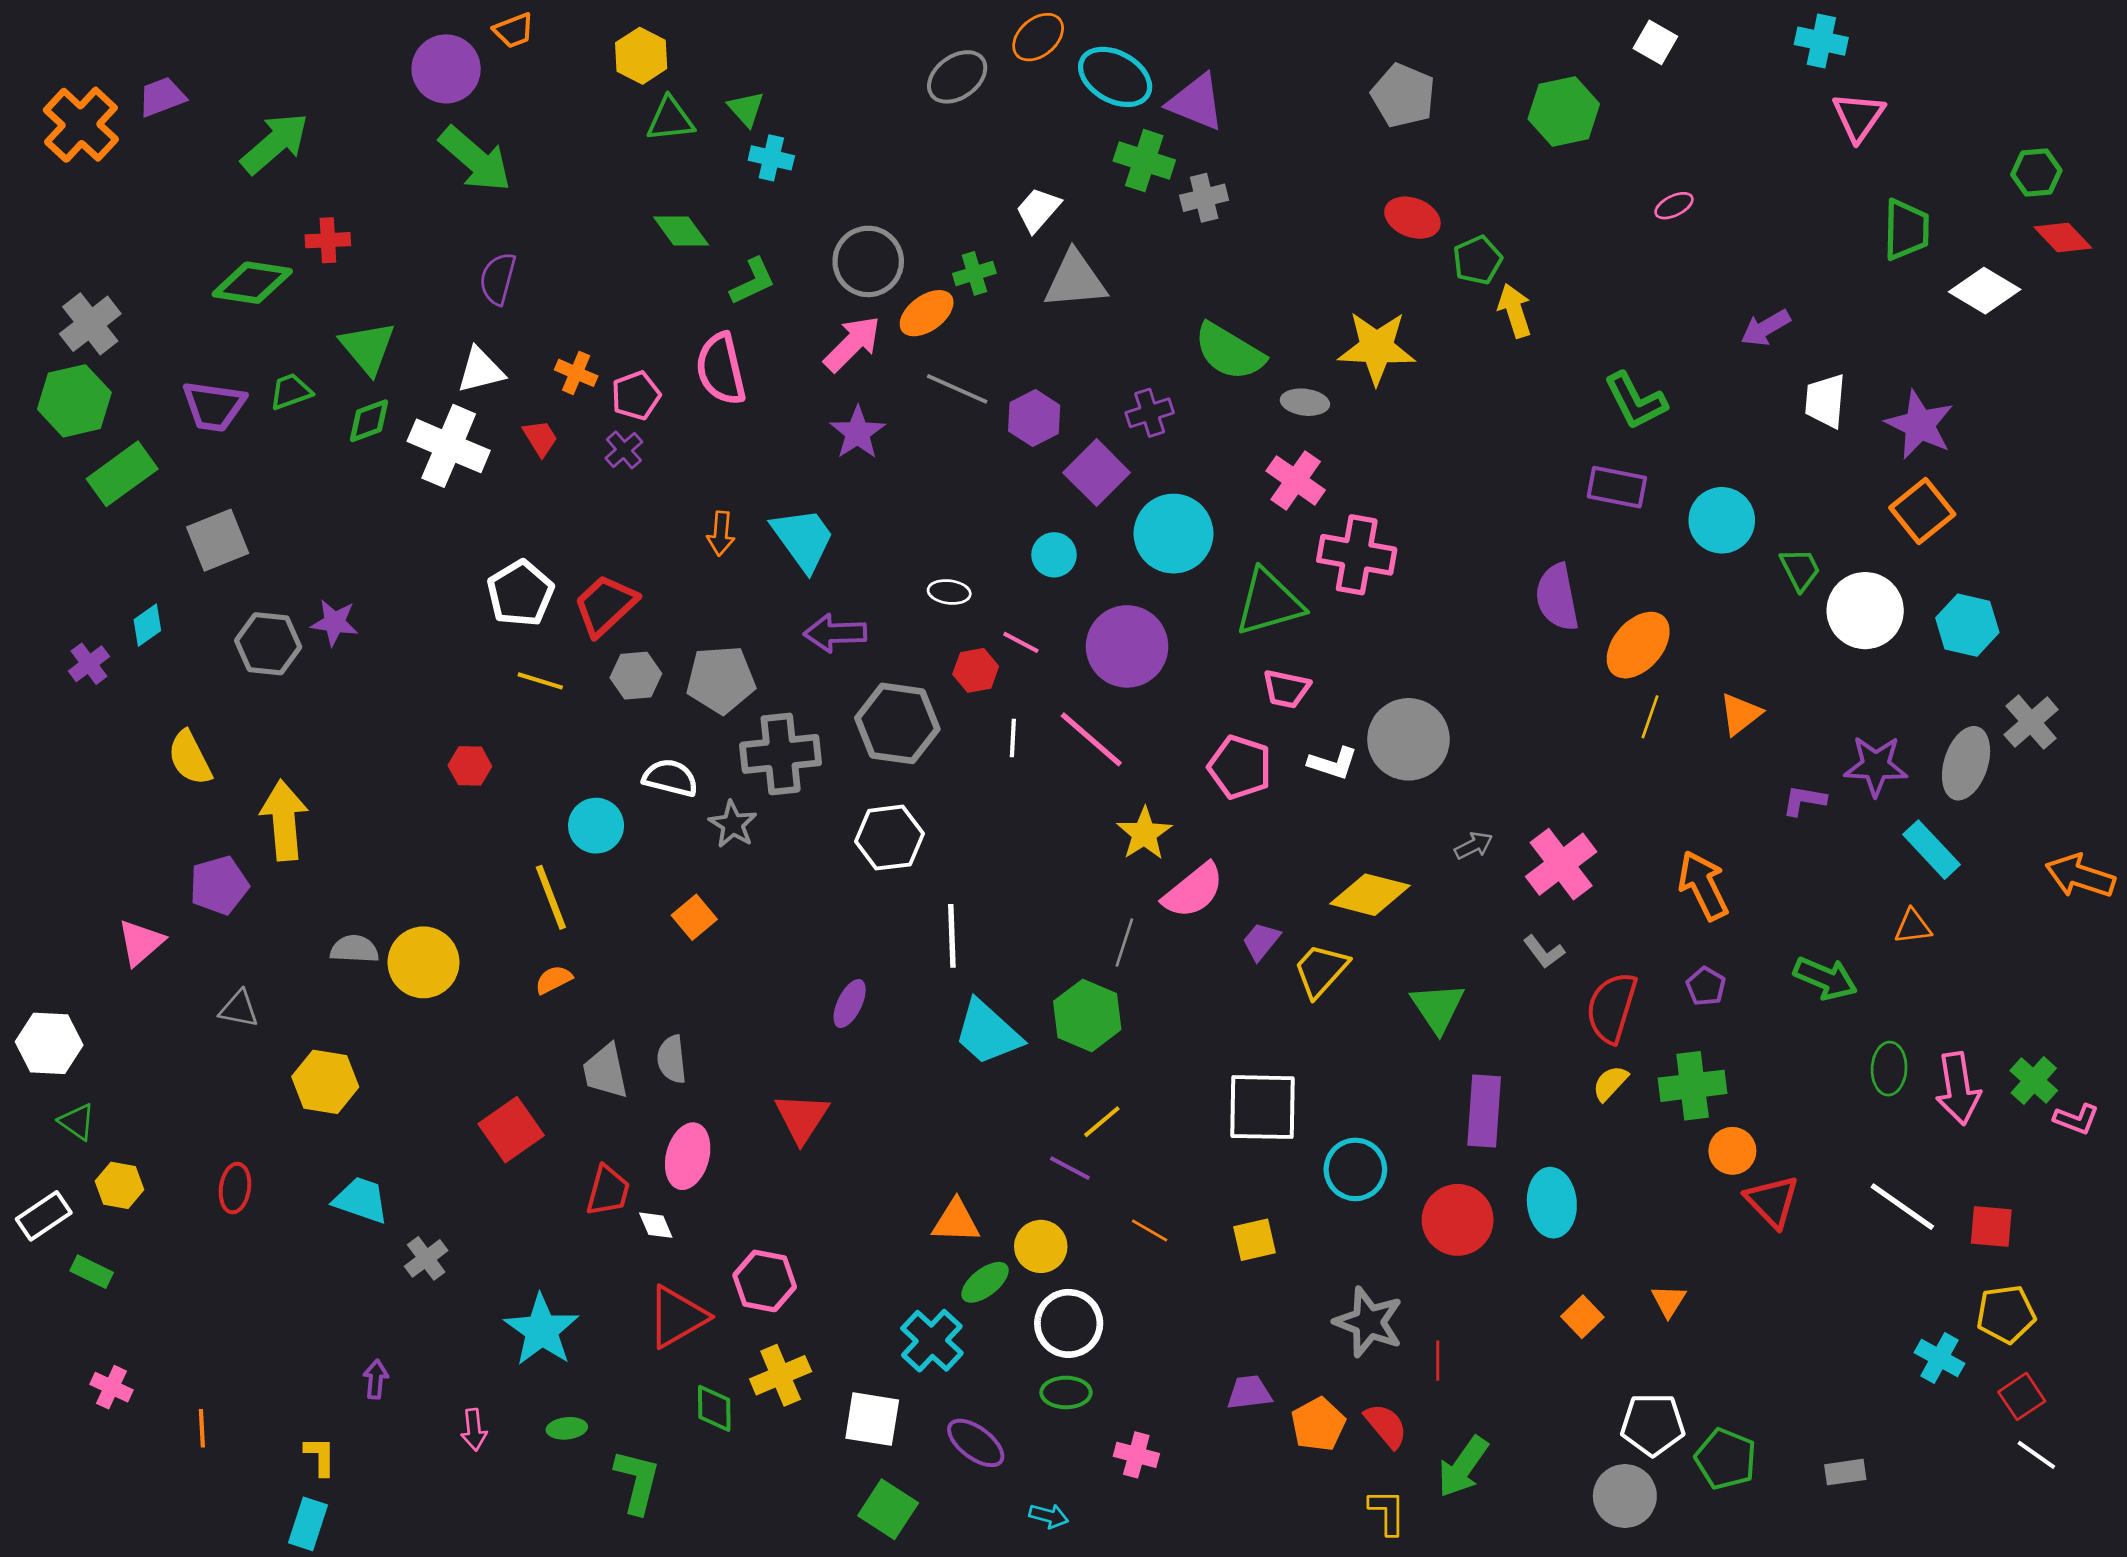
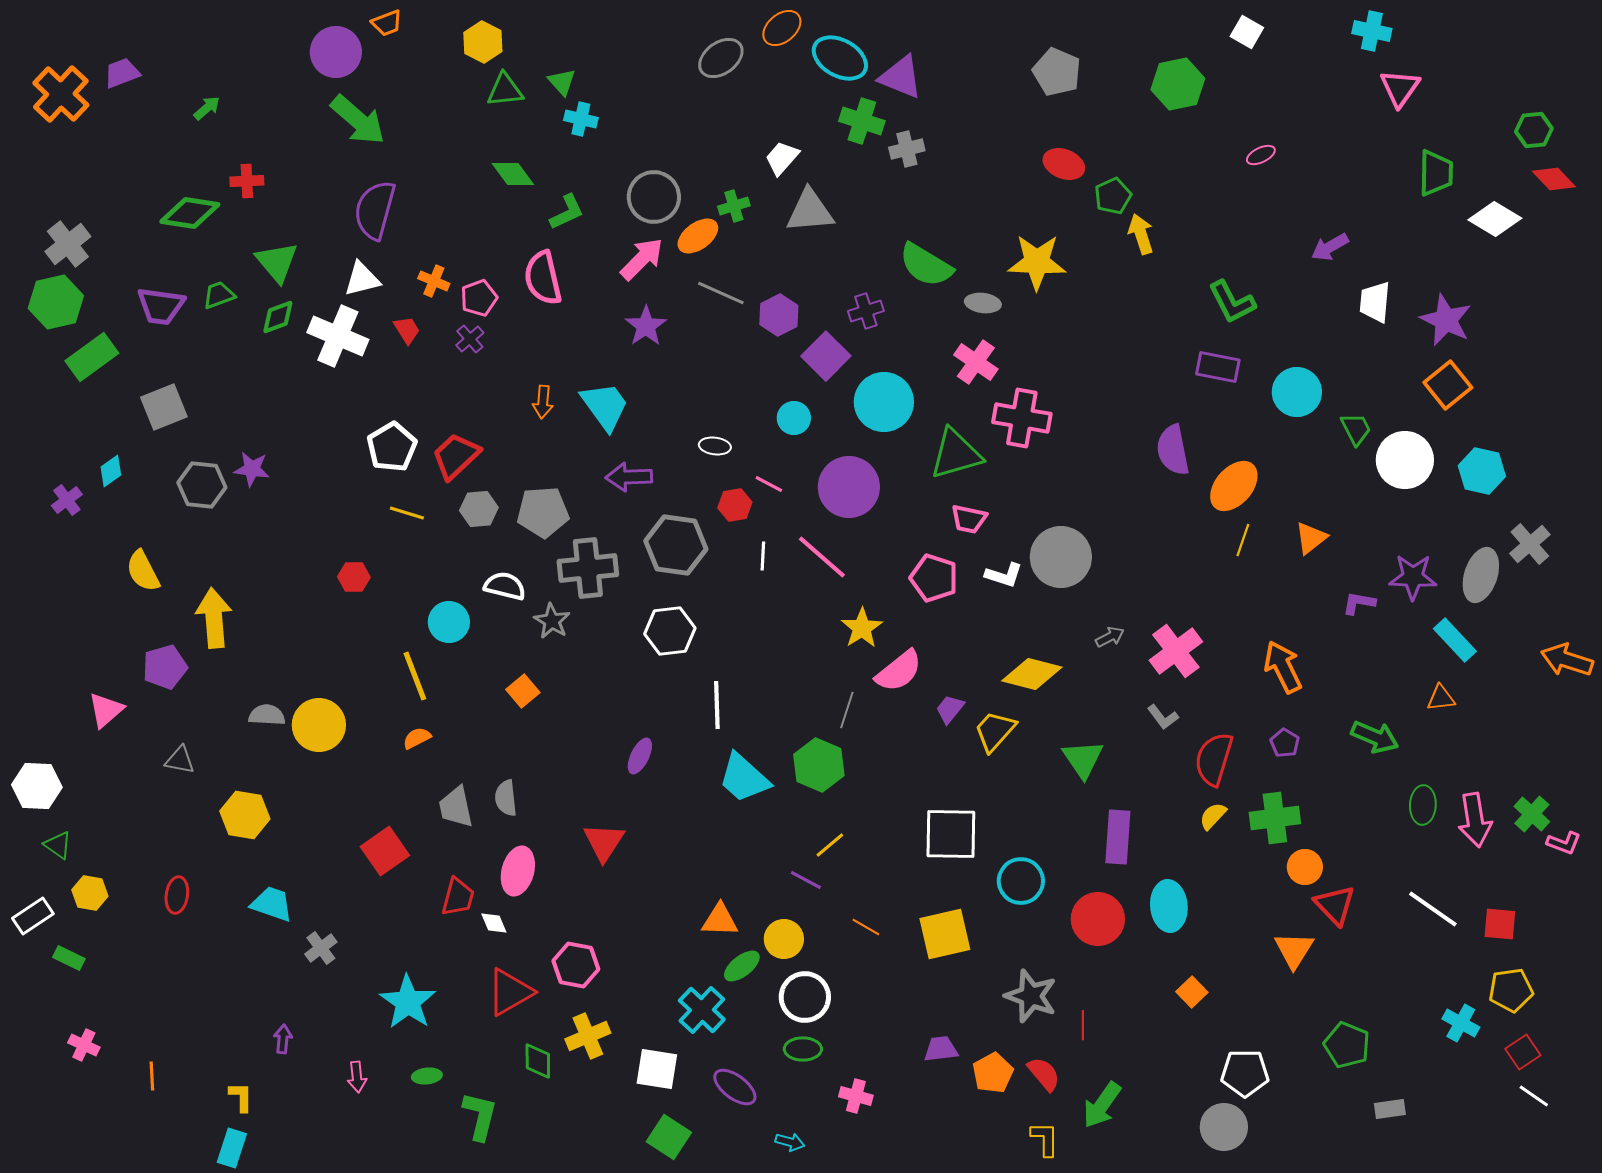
green arrow: (275, 143) -> (207, 108), size x0.5
purple semicircle: (498, 279) -> (375, 210), size x1.5
yellow square: (1254, 1240) -> (945, 934), size x1.6
orange triangle: (1669, 1301) -> (1294, 950), moved, size x1.5
green pentagon: (1726, 1459) -> (1347, 1045), moved

